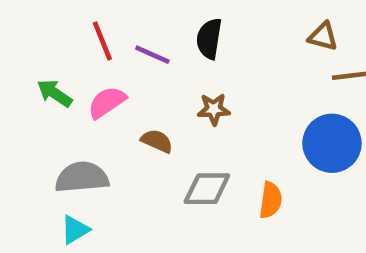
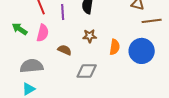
purple line: (152, 55) -> (63, 12), turned 63
pink semicircle: (107, 102) -> (43, 33), turned 138
orange semicircle: (271, 200) -> (115, 47), moved

